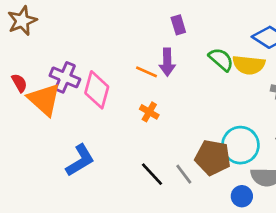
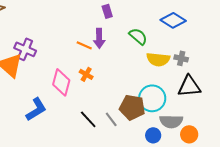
yellow semicircle: (249, 65) -> (158, 59), moved
pink diamond: (97, 90) -> (61, 82), moved

